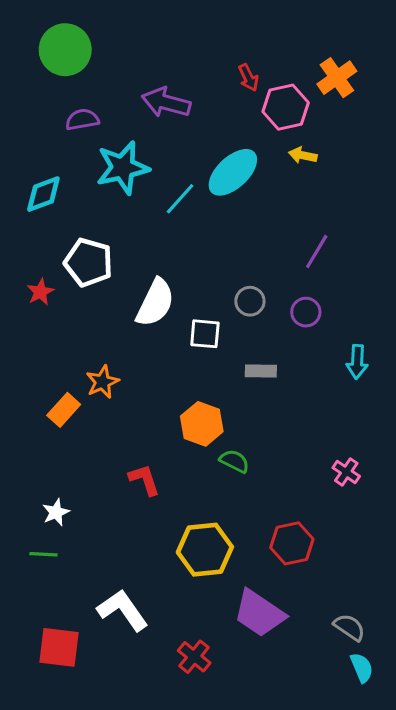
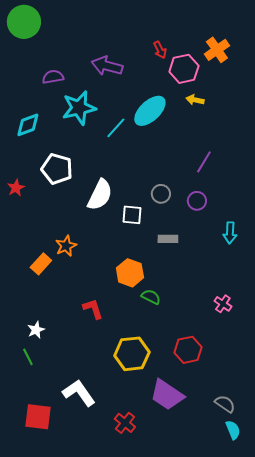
green circle: (65, 50) -> (24, 22), moved
red star: (40, 292) -> (16, 188), moved
green line: (43, 554) -> (28, 357), turned 60

